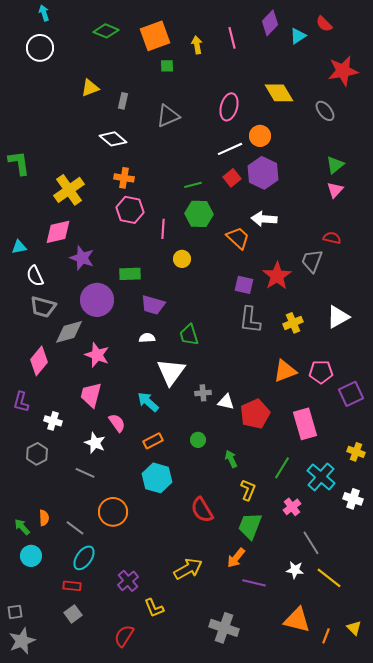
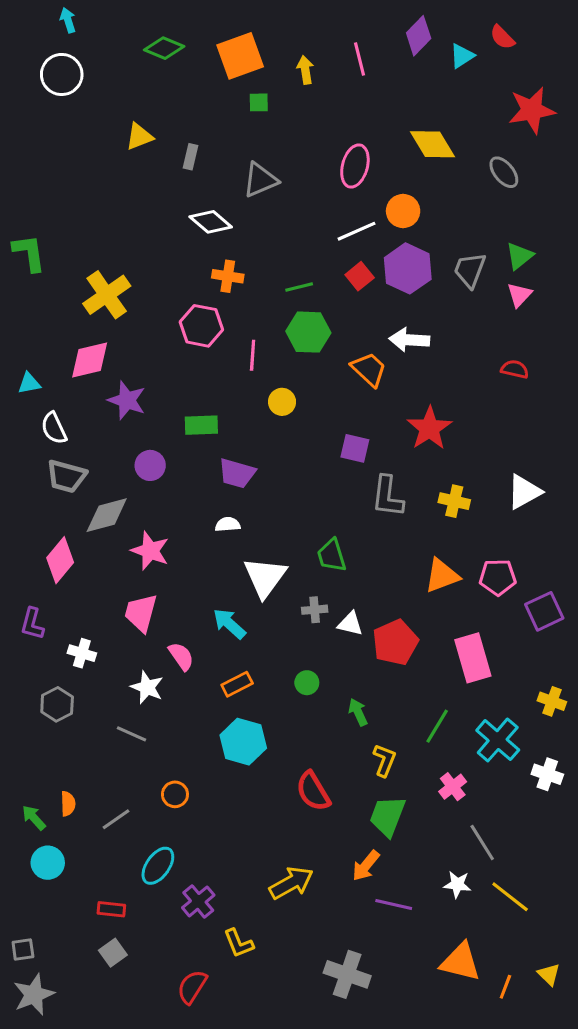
white diamond: (113, 139) -> (211, 222), moved
orange cross: (124, 178) -> (228, 276), moved
gray trapezoid: (312, 261) -> (470, 270), moved
purple square: (244, 285) -> (355, 448), moved
purple circle: (97, 300) -> (150, 465), size x0.6
yellow cross: (293, 323) -> (454, 501), turned 36
green trapezoid: (189, 335) -> (332, 555), moved
orange circle: (113, 512) -> (175, 794), size x0.6
gray line: (75, 528) -> (116, 819), turned -72
cyan ellipse: (84, 558) -> (158, 866), moved

